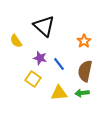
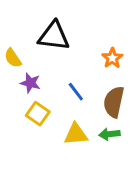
black triangle: (44, 26) -> (54, 36), turned -35
purple star: (40, 58) -> (30, 83), moved

